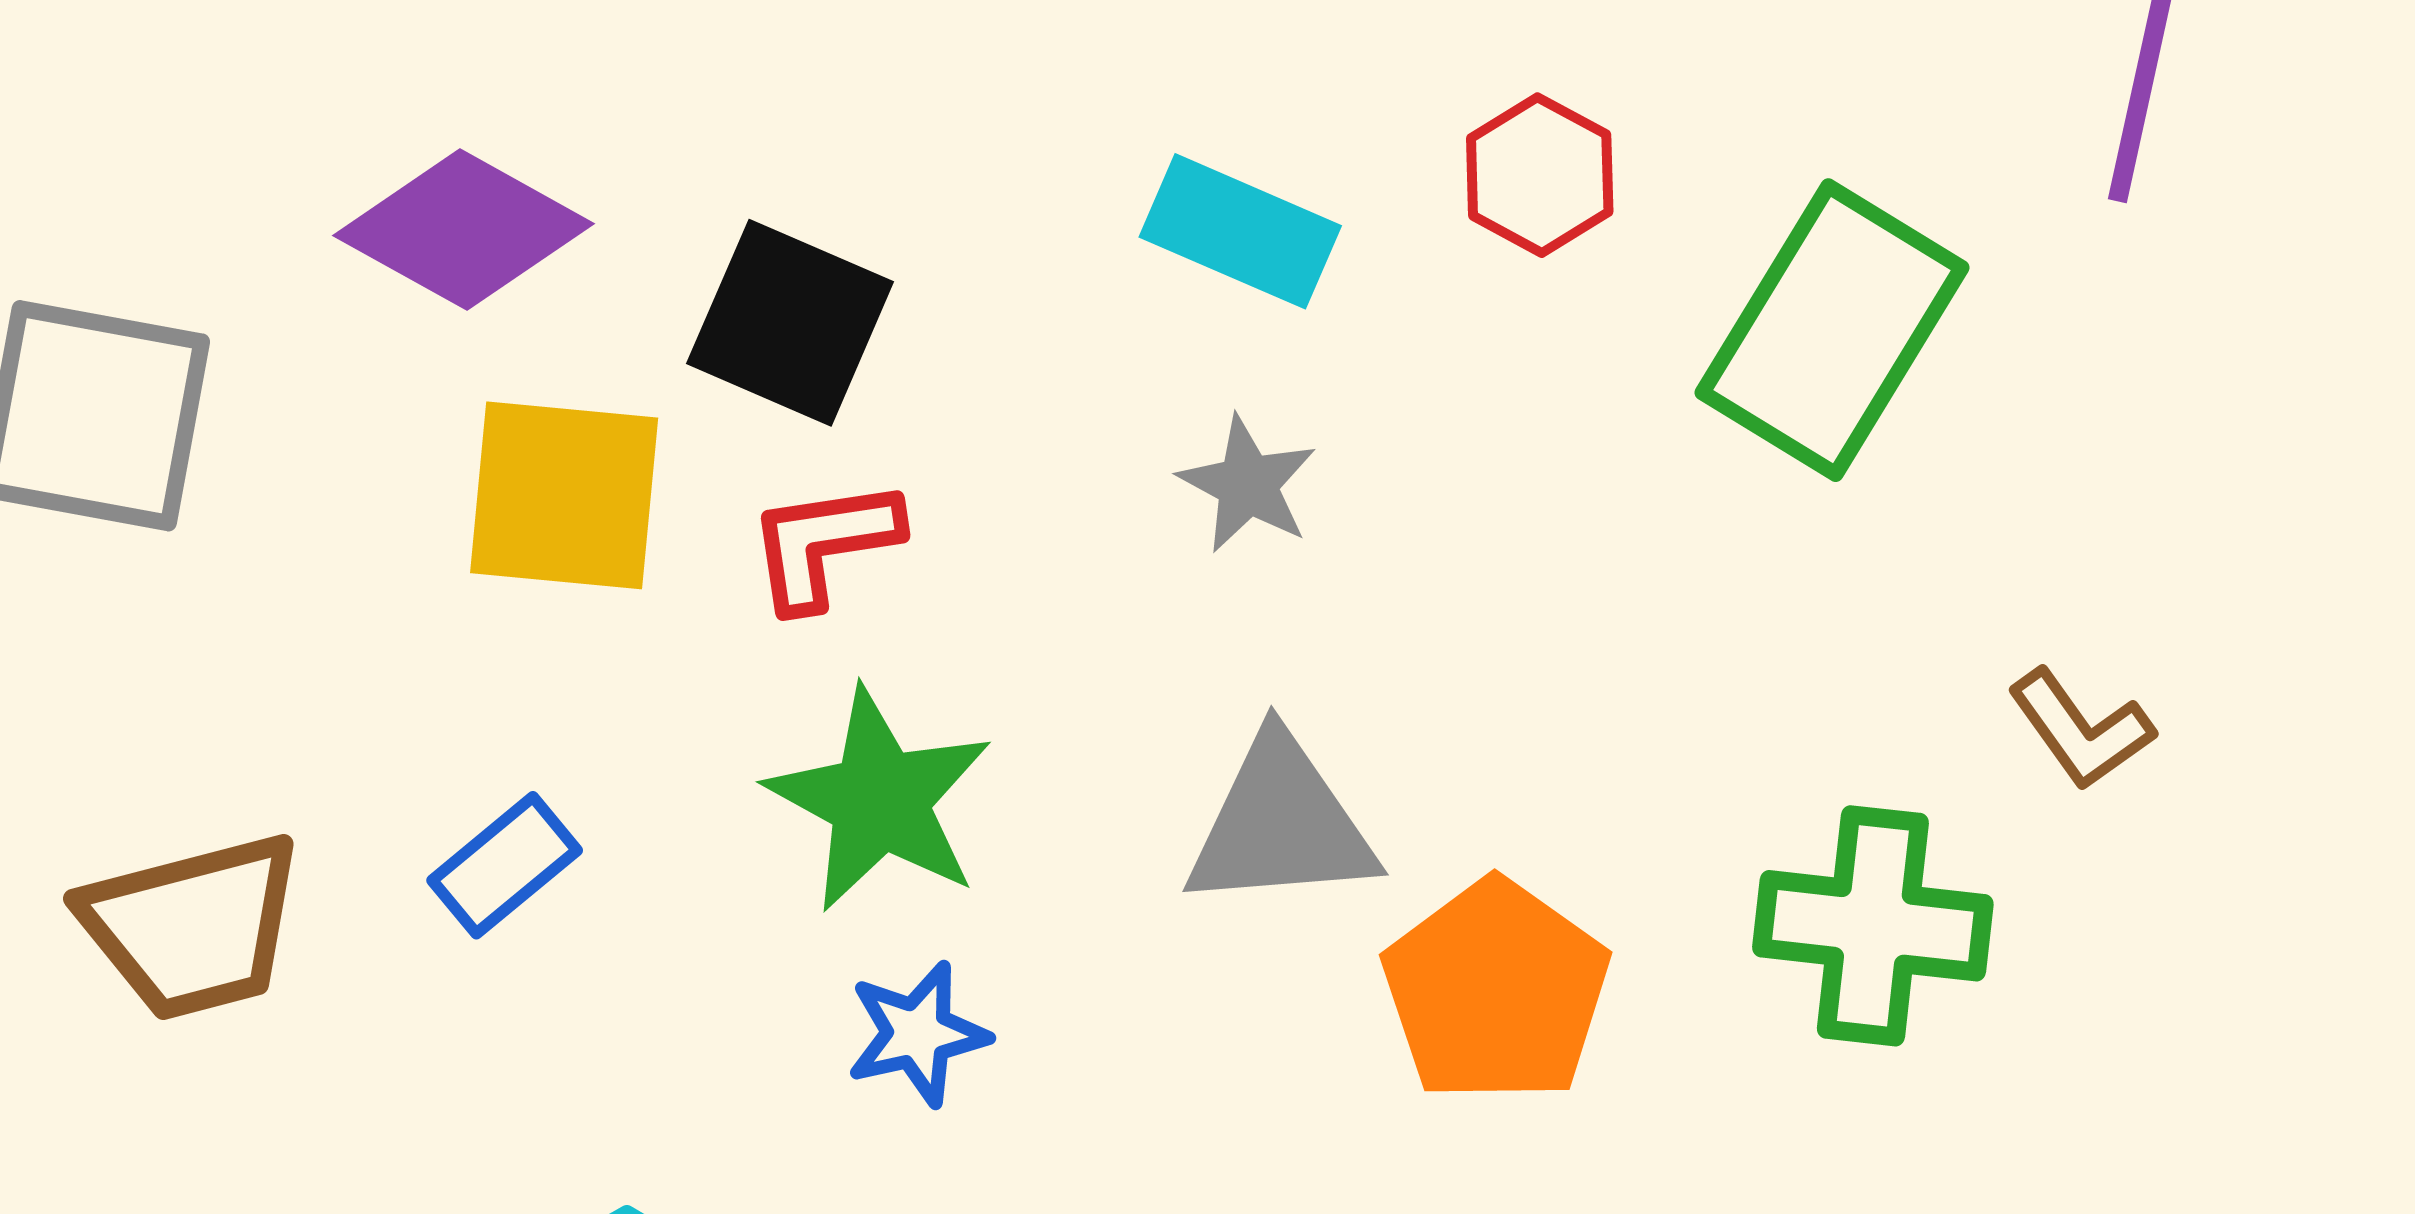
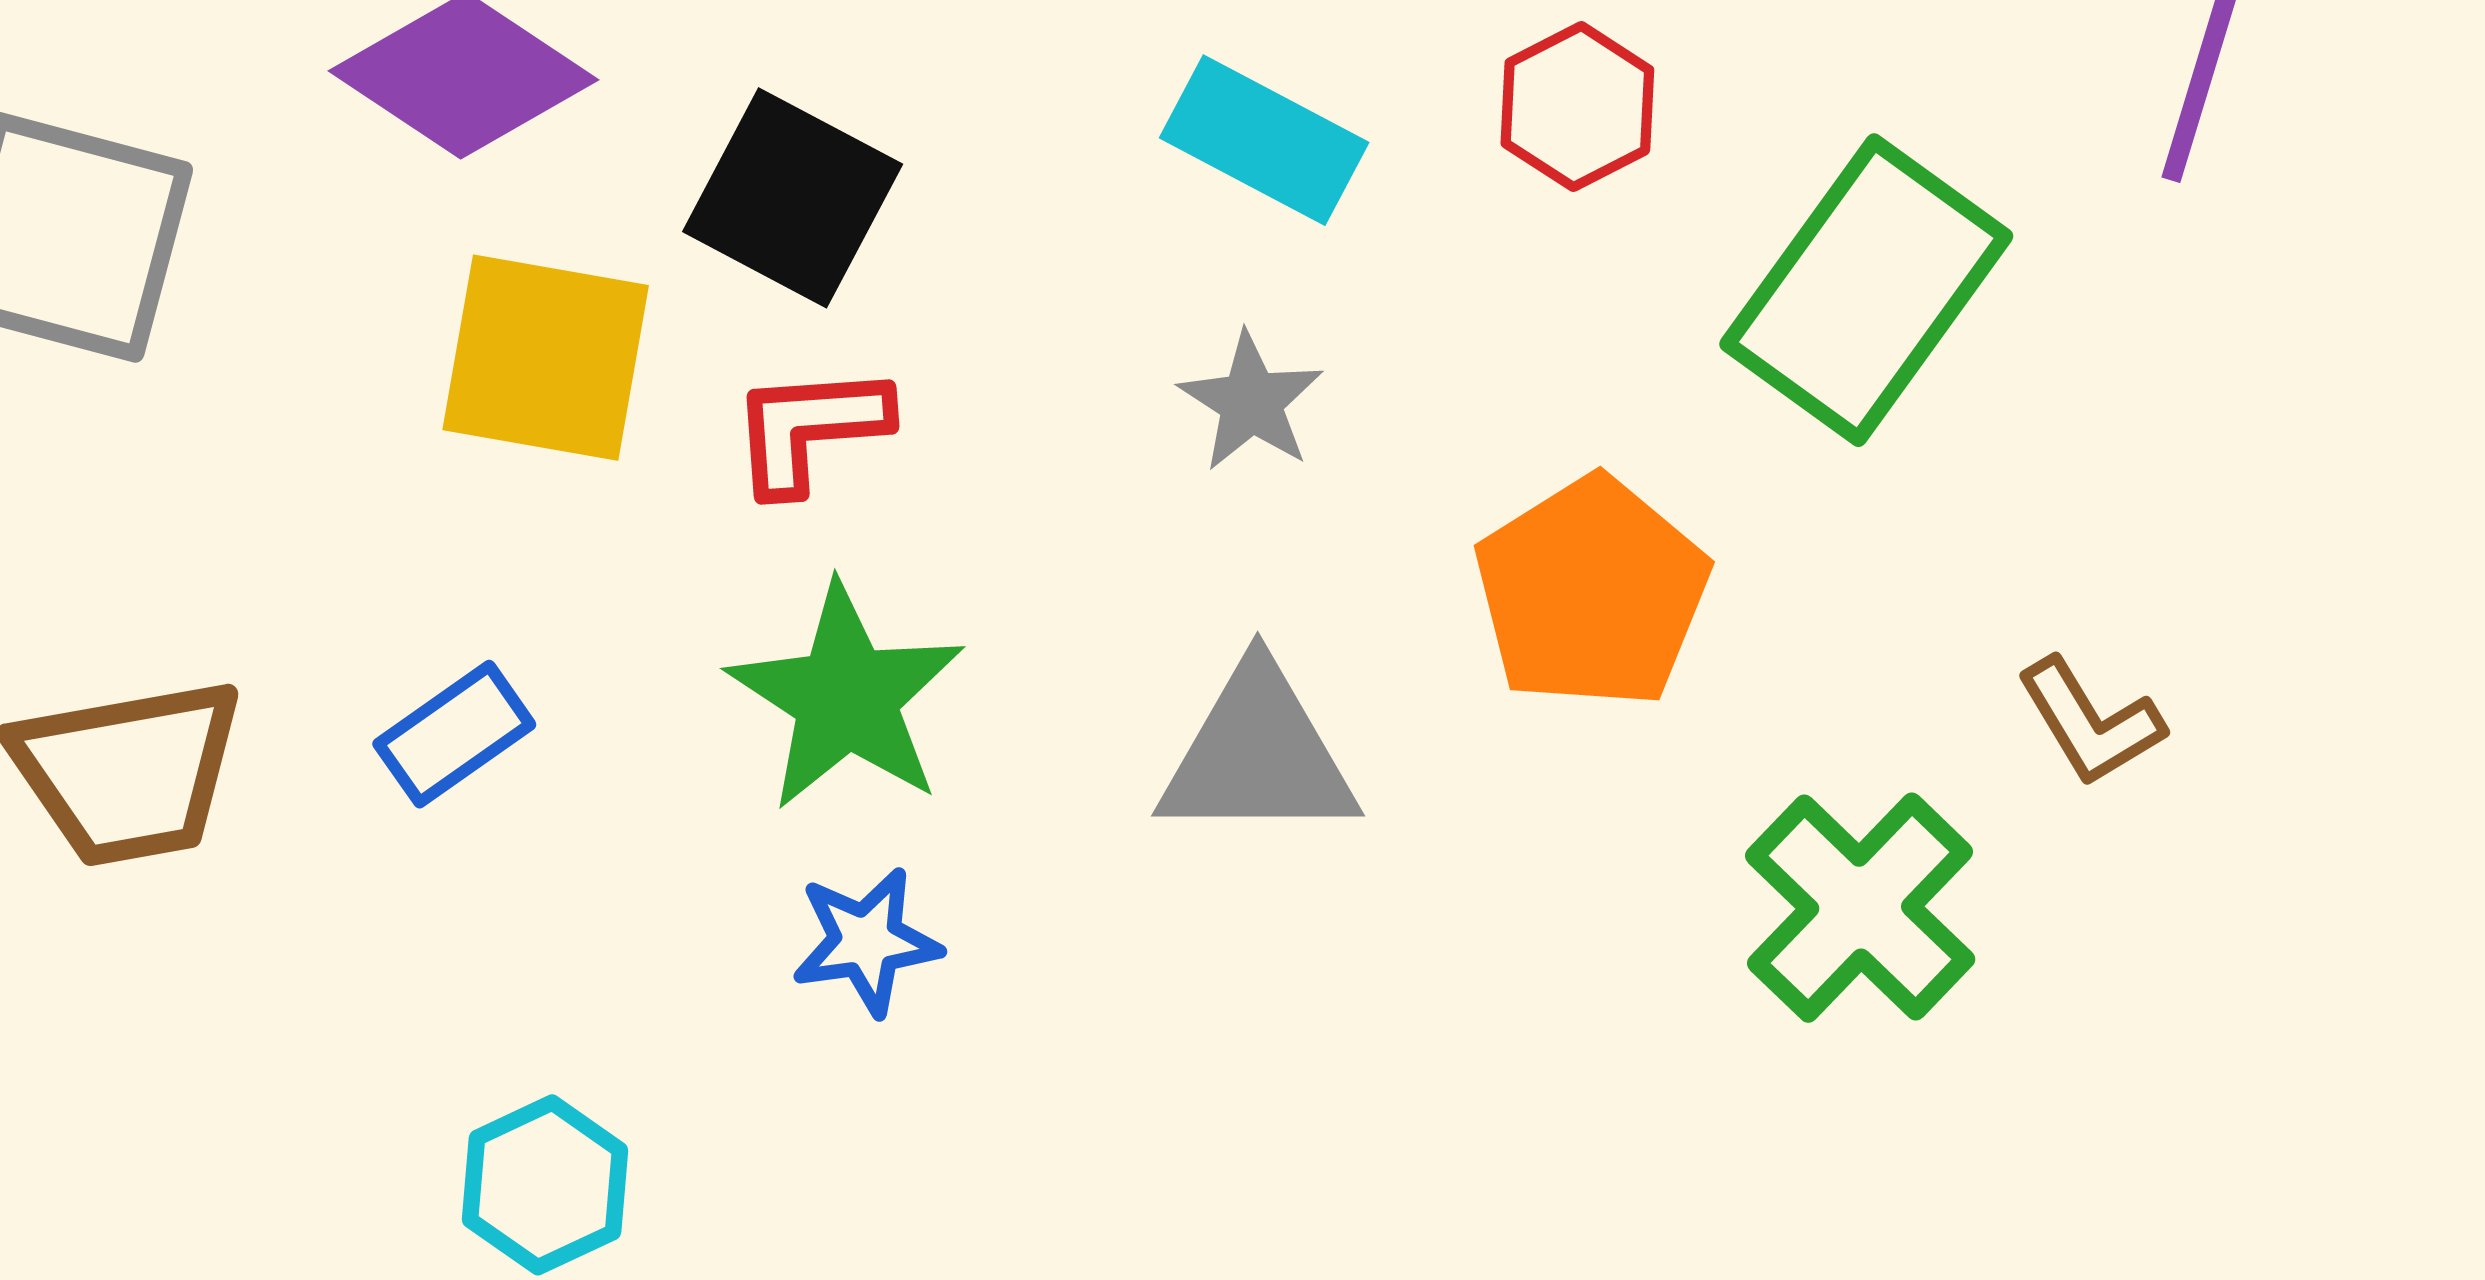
green cross: (1873, 926) -> (1860, 908), turned 33
orange pentagon: (1496, 991) -> (1592, 593), moved

